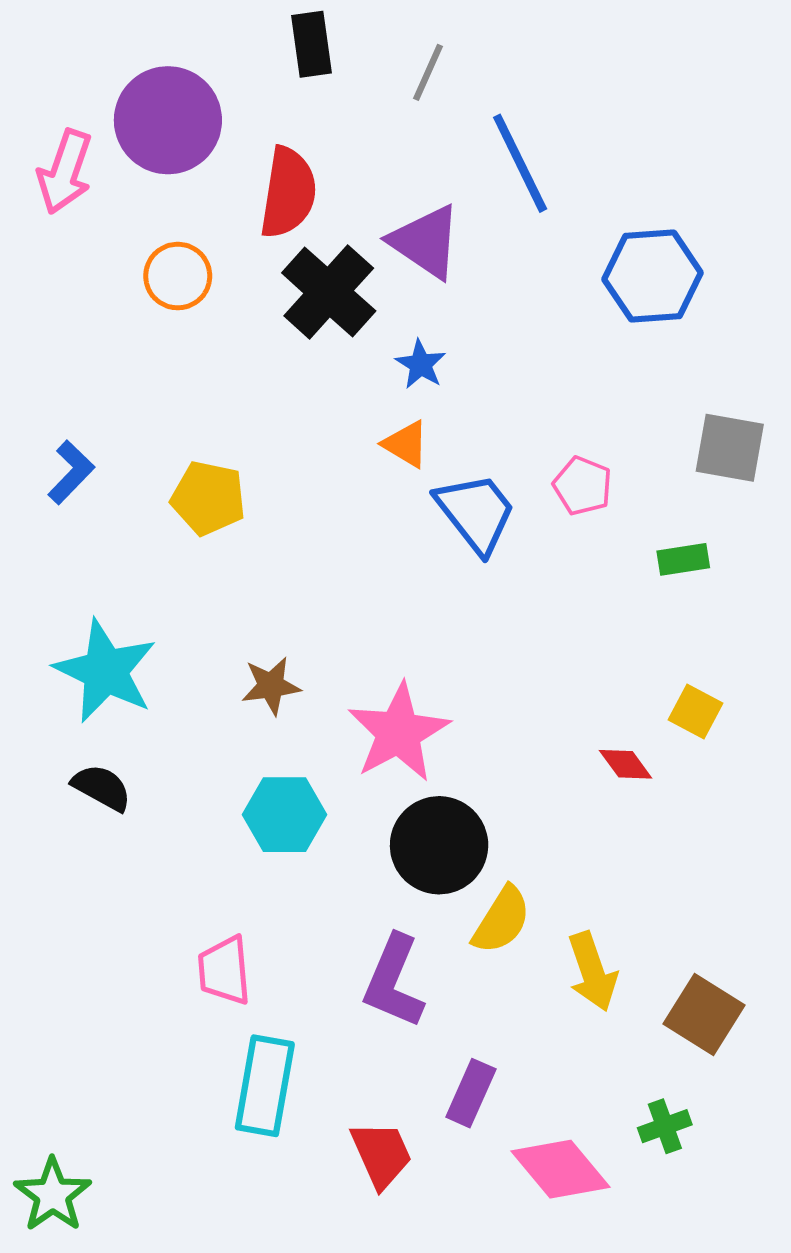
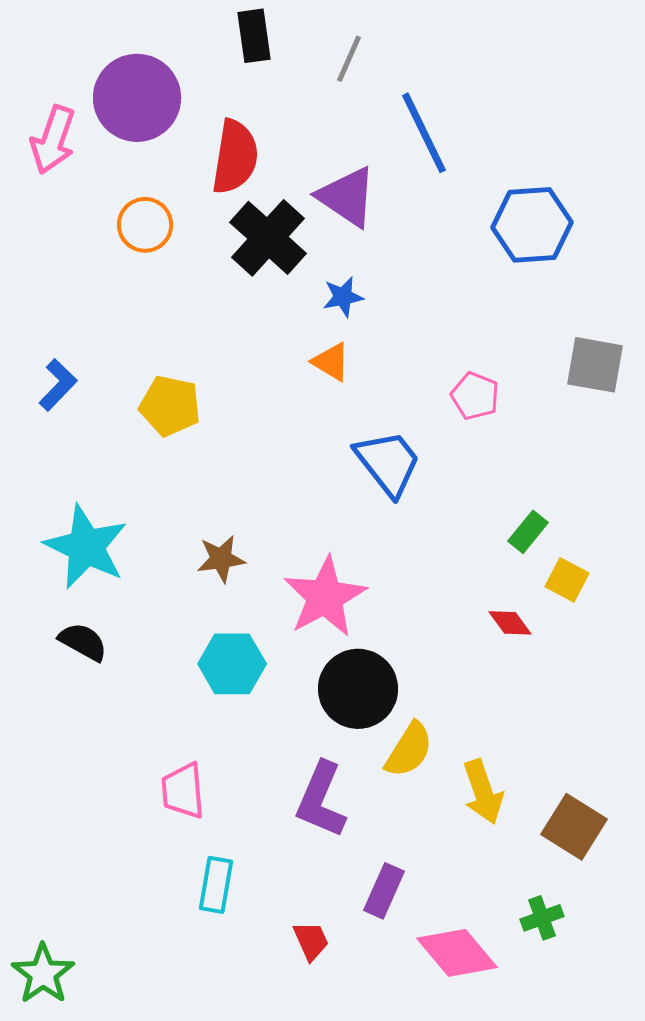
blue star: (421, 364) -> (343, 297), turned 30
blue trapezoid: (476, 513) -> (388, 463), moved
green rectangle: (683, 559) -> (528, 532), moved, turned -42
cyan rectangle: (265, 1086) -> (216, 885), size x0.7
red trapezoid: (381, 1154) -> (311, 941), size x0.7

